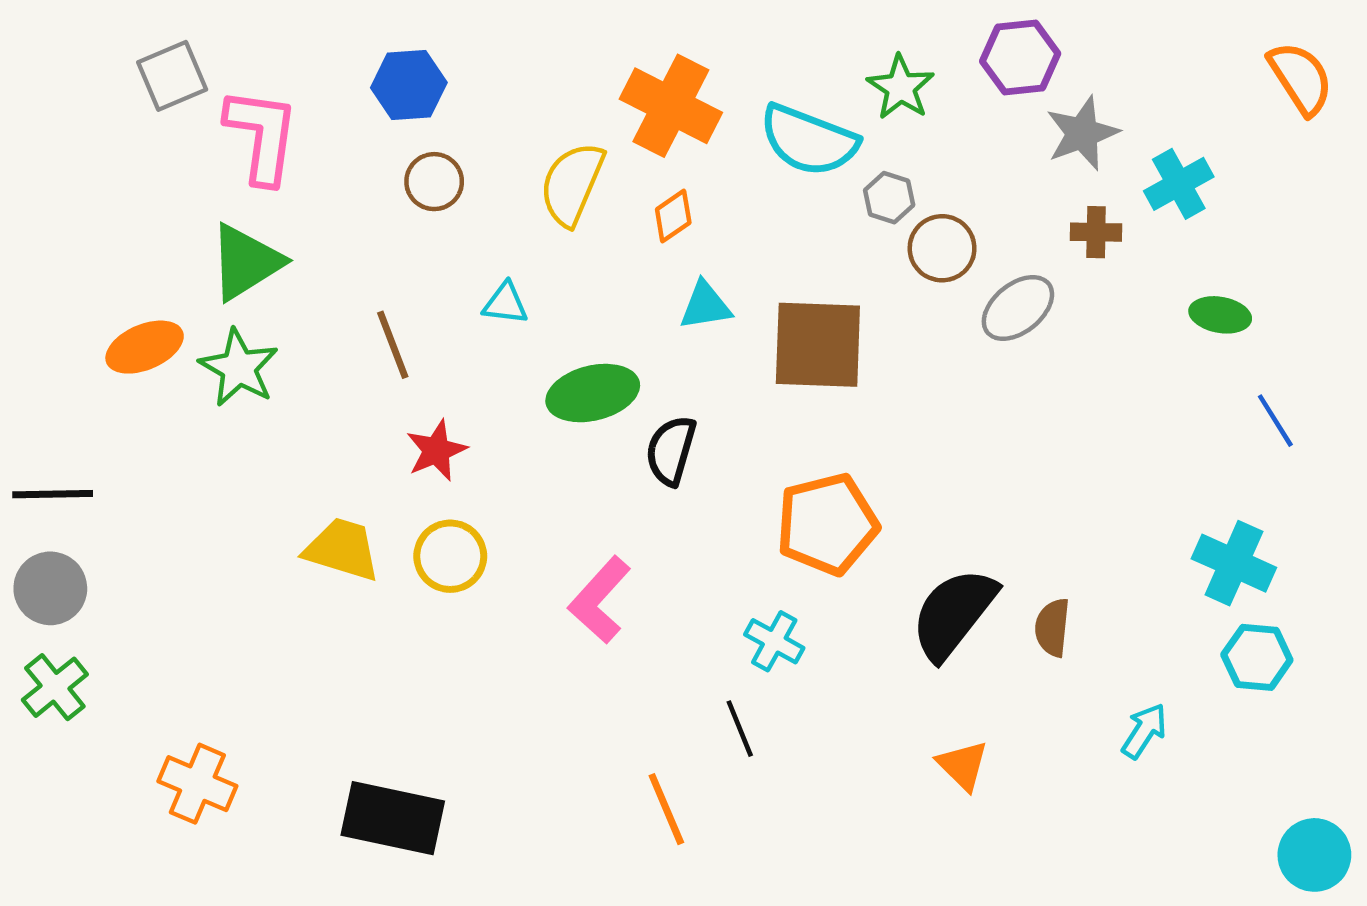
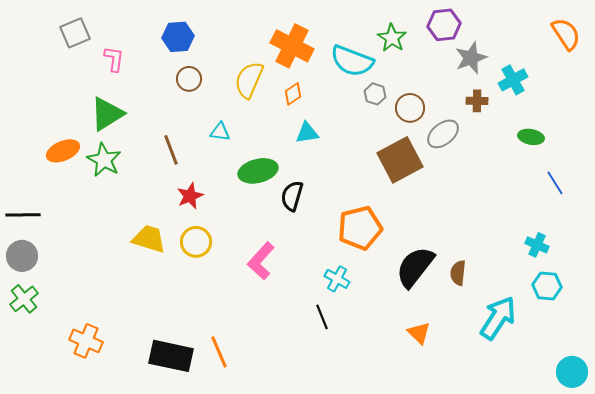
pink L-shape: (262, 136) -> (114, 59), size x0.6
gray hexagon: (889, 198) -> (375, 94), moved
brown square: (818, 345) -> (400, 160), moved, turned -30
cyan cross: (1234, 563) -> (537, 245), size x0.7
cyan arrow: (1144, 731) -> (498, 318), size x1.8
orange line: (666, 809) -> (219, 352), moved

